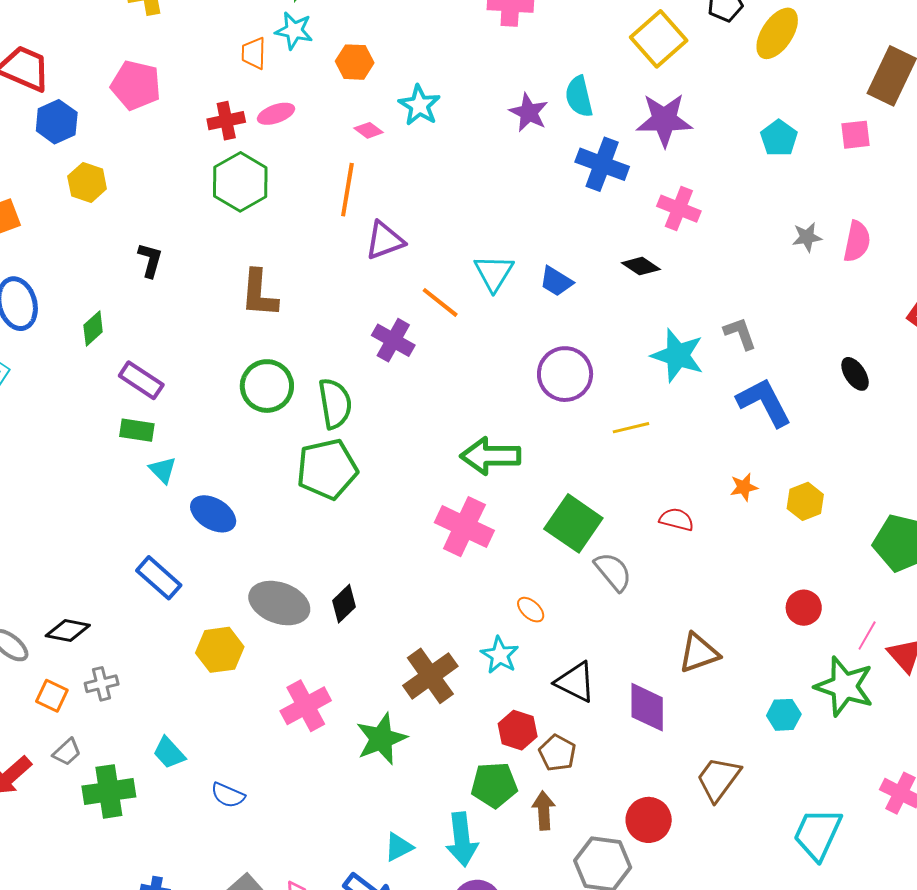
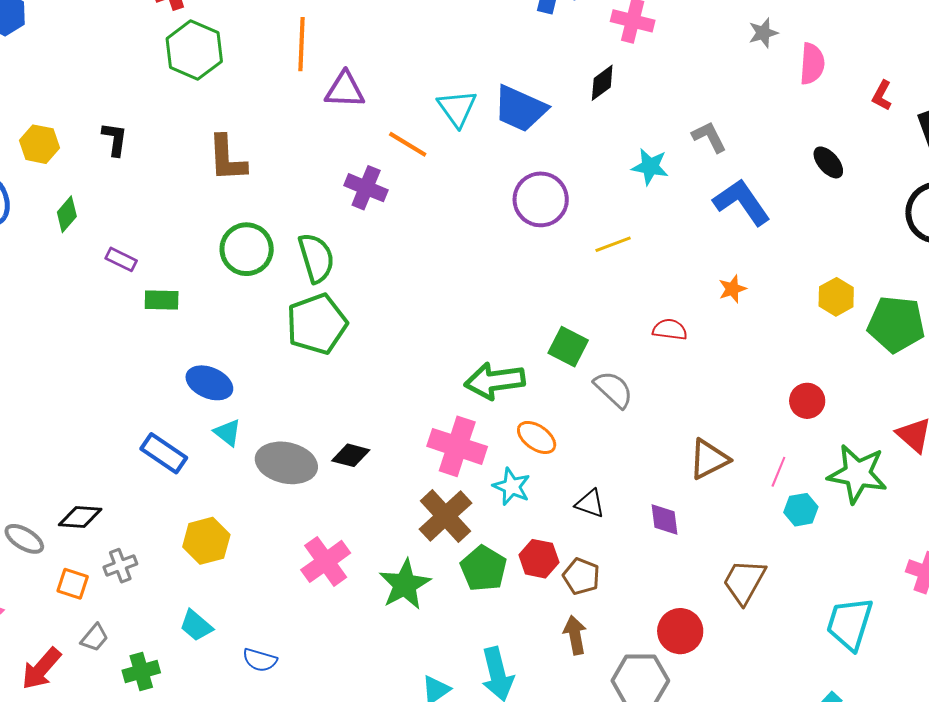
yellow hexagon: (87, 183) -> (39, 144), moved
purple triangle: (385, 240) -> (345, 90), turned 30
pink semicircle: (857, 241) -> (812, 64), moved
black diamond: (641, 266) -> (602, 83), turned -63
blue trapezoid: (556, 281) -> (520, 109), size x1.6
cyan star: (678, 355) -> (650, 167), size x0.7
purple rectangle: (141, 380) -> (121, 259), size x0.7
green rectangle: (137, 430) -> (162, 300), moved
green arrow: (490, 456) -> (495, 381), moved
cyan triangle: (163, 470) -> (228, 433), moved
yellow hexagon: (805, 501) -> (836, 297), moved
green square: (573, 523) -> (568, 347), size x0.7
pink cross: (464, 527) -> (457, 446), moved
black diamond: (344, 604) -> (351, 455), turned 66
orange ellipse: (531, 610) -> (537, 437), size x1.4
pink line: (867, 635) -> (778, 472), moved
yellow hexagon: (220, 650) -> (206, 541), moved
black triangle: (575, 682) -> (590, 504), size x0.7
purple diamond: (647, 707) -> (665, 519), size x0.7
green pentagon: (494, 785) -> (483, 569), moved, turned -30
green cross: (109, 791) -> (141, 671), size x0.7

